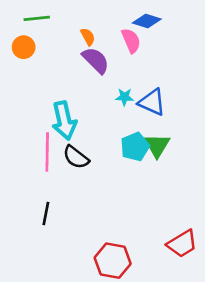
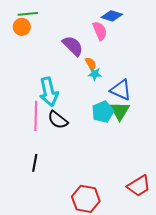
orange semicircle: (88, 37) -> (91, 64), moved
orange circle: (24, 47) -> (22, 27), moved
blue triangle: (152, 102) -> (121, 90), moved

